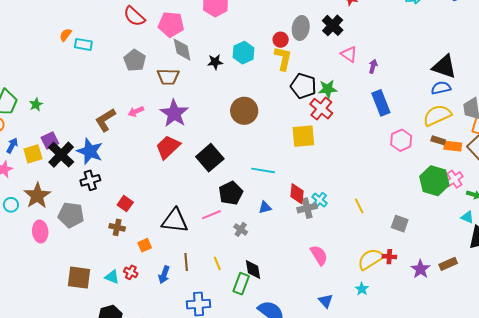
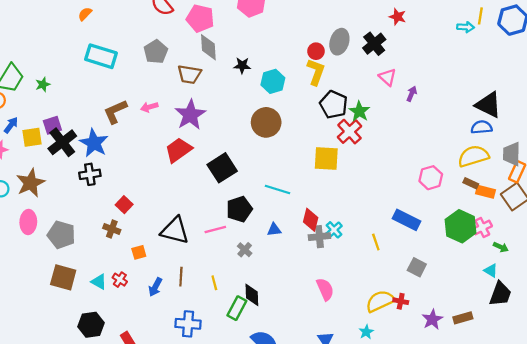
cyan rectangle: (83, 44) -> (101, 56), moved, size x1.6
cyan hexagon: (244, 53) -> (273, 81), moved
green star: (328, 89) -> (359, 111), turned 30
blue rectangle: (381, 103) -> (406, 220), moved, turned -50
gray pentagon: (71, 215) -> (61, 235), moved

